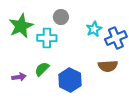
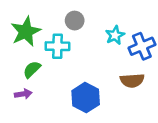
green semicircle: (42, 69) -> (32, 69), moved

